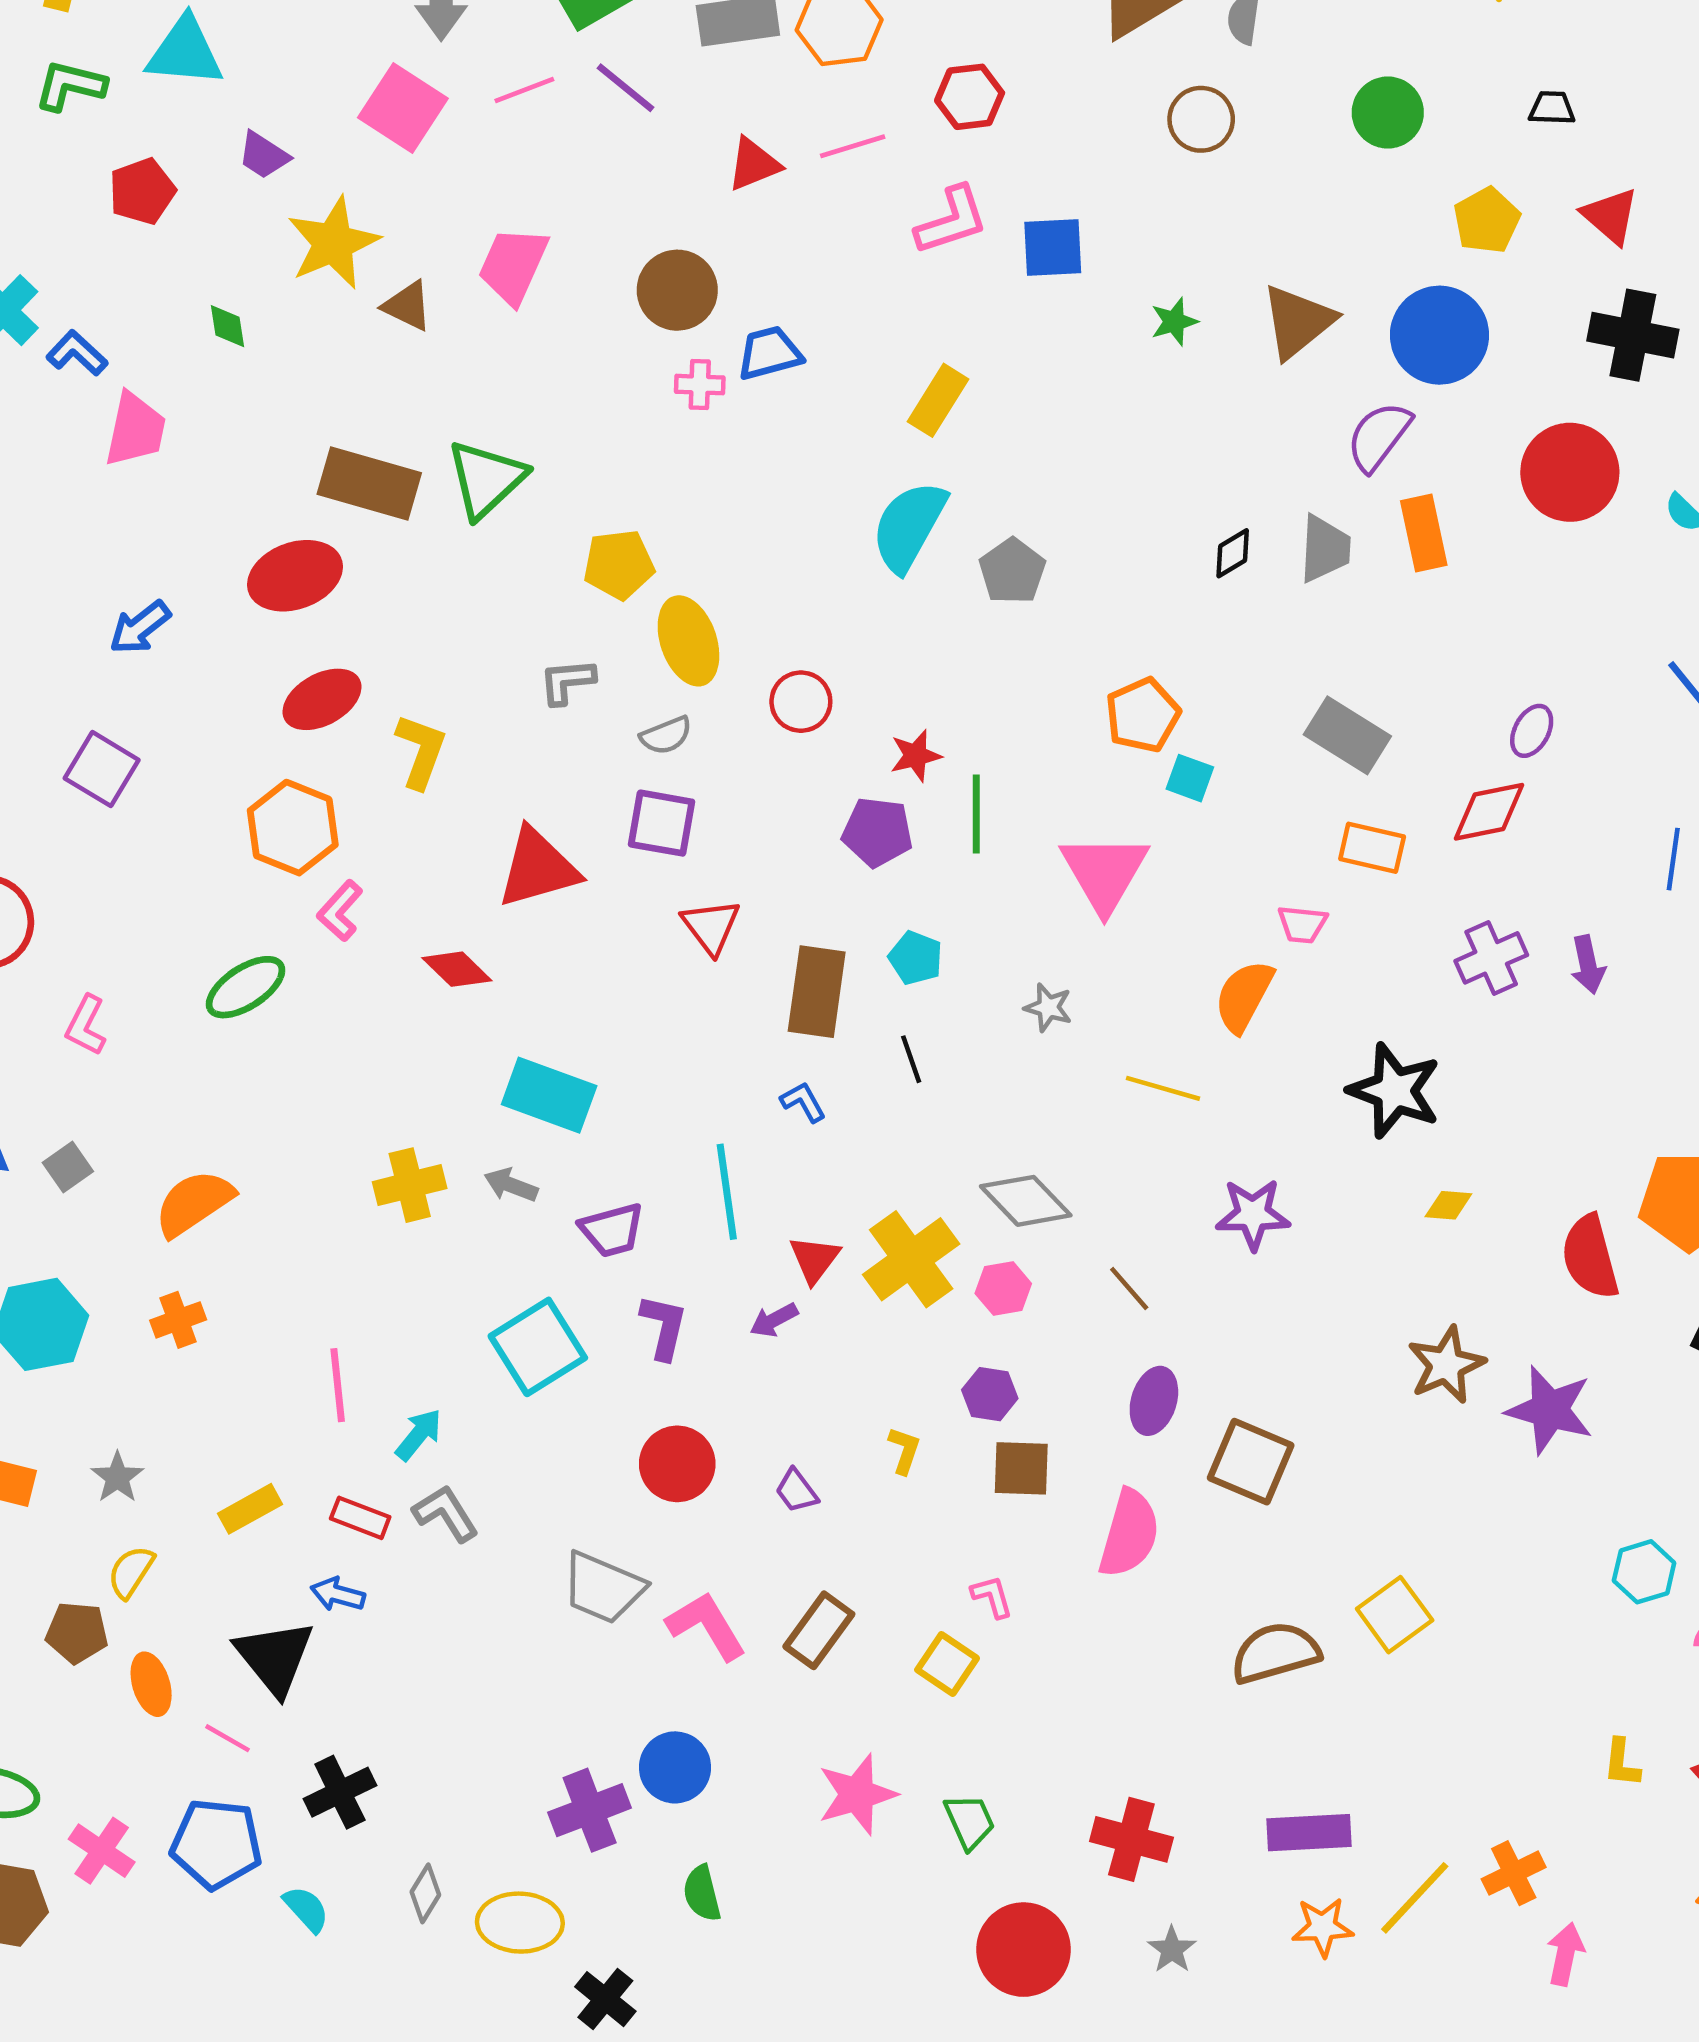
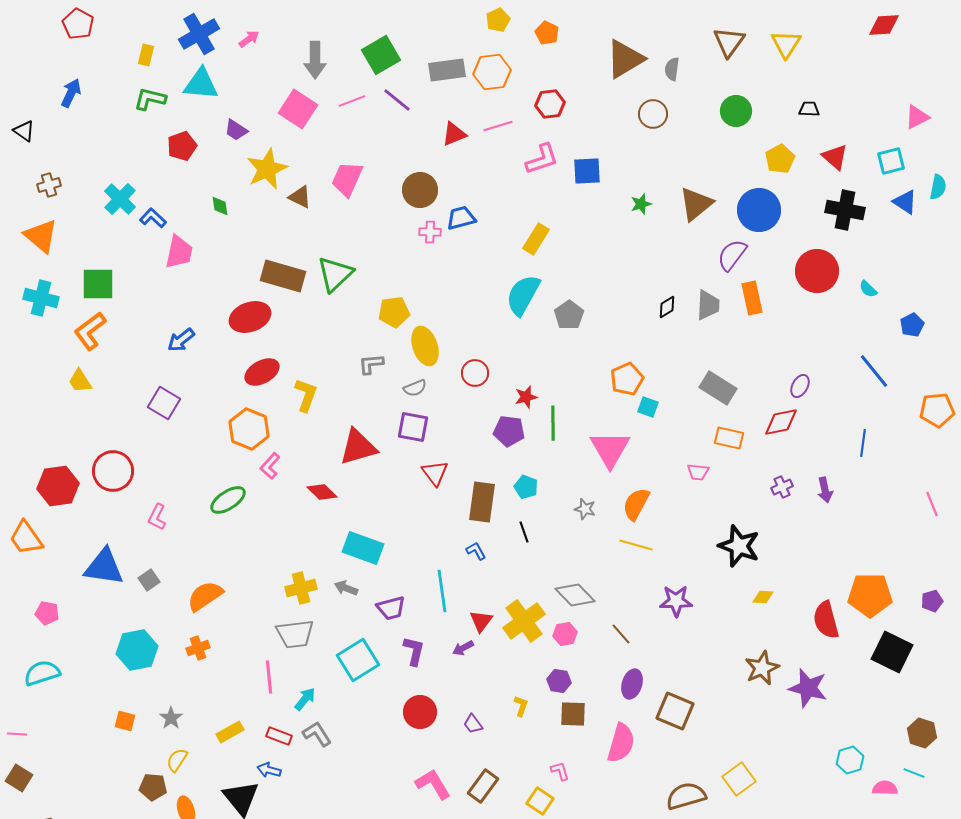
purple cross: (1491, 958) -> (782, 487), size x0.7
orange semicircle: (1244, 996) -> (636, 504), moved
gray trapezoid: (603, 1588) -> (295, 634), moved, turned -30

